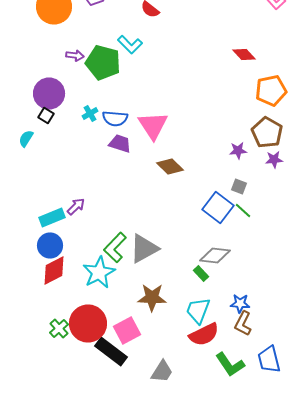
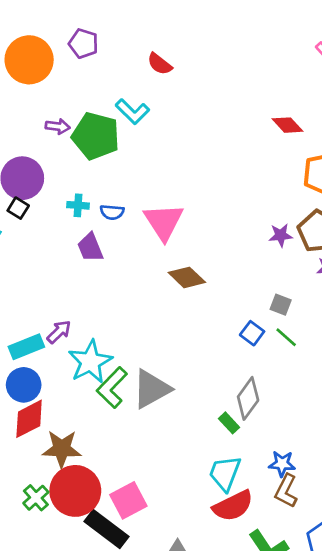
cyan cross: (90, 114) -> (78, 205), turned 35
blue semicircle: (115, 118) -> (112, 212), size x0.7
purple trapezoid: (120, 144) -> (90, 247), moved, turned -130
purple star: (238, 150) -> (281, 235), moved
blue square: (218, 208) -> (252, 333), size x0.6
gray diamond: (215, 256) -> (248, 398), turned -60
cyan star: (99, 272) -> (90, 362), moved
brown star: (152, 298) -> (62, 449), moved

